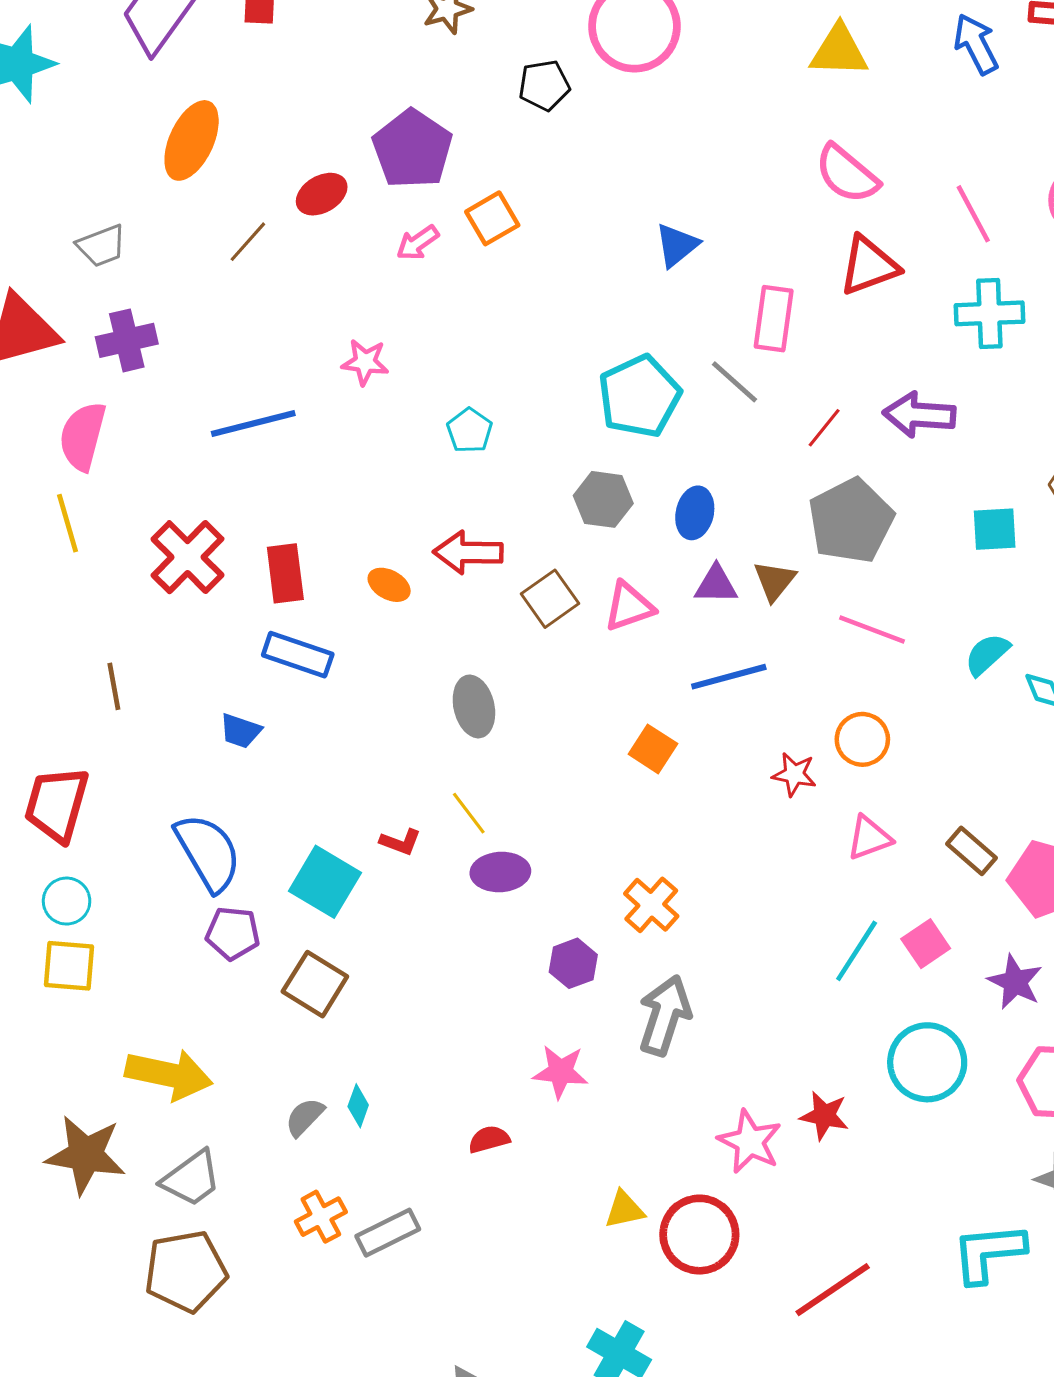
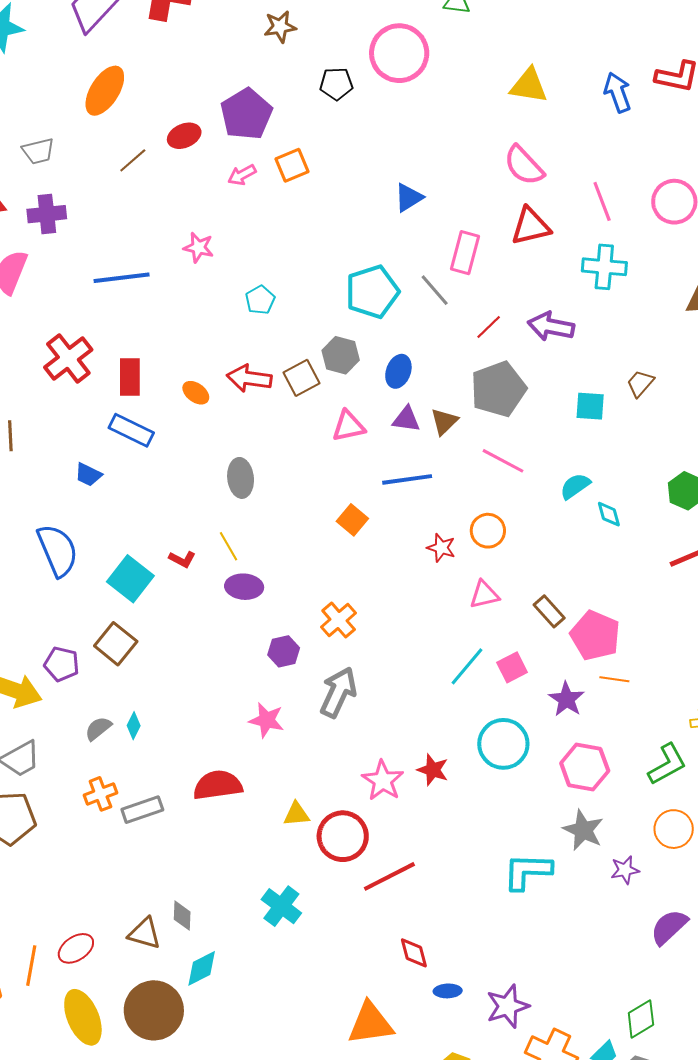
brown square: (550, 599) -> (302, 378), moved
purple pentagon: (233, 933) -> (62, 664), moved
red semicircle: (489, 1139) -> (218, 785), moved, size x1.8
red line: (833, 1290) -> (389, 876), moved

